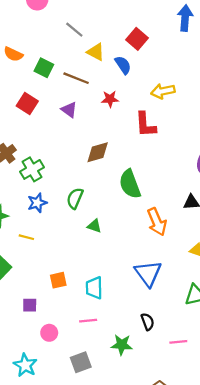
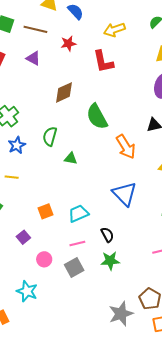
cyan trapezoid: (94, 288) -> (78, 214), turned 75
purple square: (30, 305) -> (23, 237), turned -32
black semicircle: (148, 322) -> (107, 235), moved
gray square: (81, 362) -> (74, 267), moved

